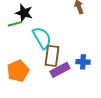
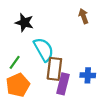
green line: (15, 24) -> (15, 62), moved, turned -40
purple rectangle: (60, 70) -> (63, 84), turned -48

